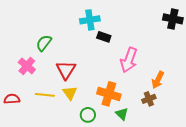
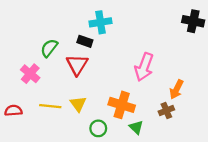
black rectangle: (104, 37) -> (85, 41), moved
red triangle: (66, 70) -> (77, 65), moved

